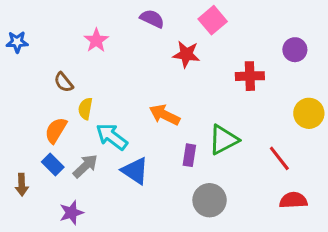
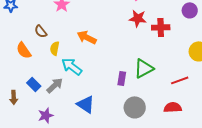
red star: (186, 54) -> (138, 18), moved
orange arrow: (165, 115) -> (87, 37), moved
orange semicircle: (56, 130) -> (24, 50), moved, turned -66
red line: (279, 158) -> (180, 80), turned -72
blue triangle: (135, 171) -> (86, 104), moved
red semicircle: (293, 200) -> (173, 107), moved

